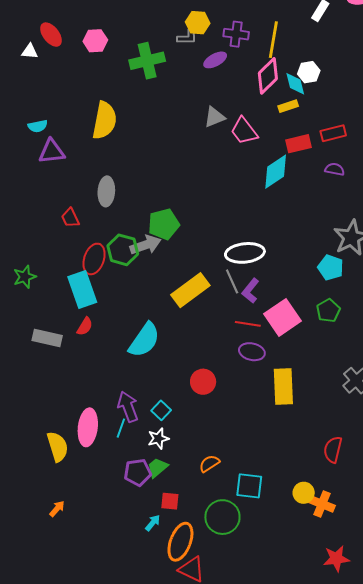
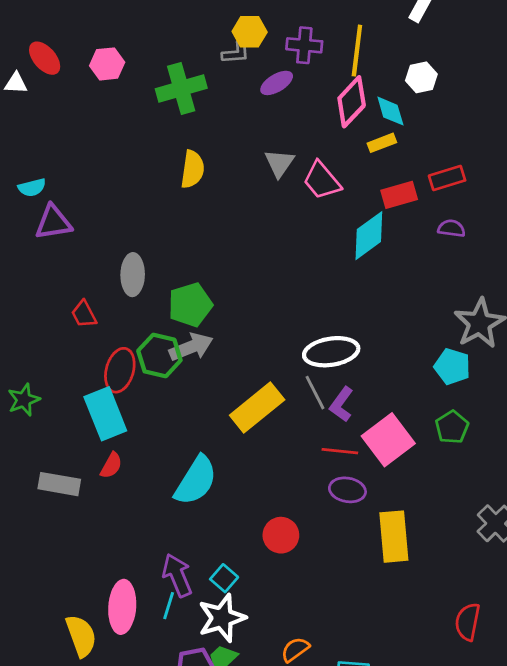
white hexagon: (309, 72) -> (421, 77), moved
gray triangle: (214, 117) -> (279, 163), turned -30
yellow semicircle: (104, 120) -> (193, 169), moved, size x0.7
green pentagon: (164, 224) -> (190, 305), moved
white star: (158, 439) -> (222, 618), size x1.6

